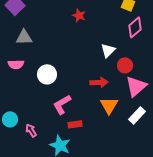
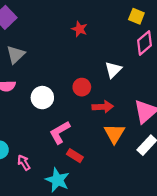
gray triangle: (24, 37) -> (16, 55), turned -42
red circle: (125, 65) -> (82, 87), moved
red rectangle: (75, 124) -> (75, 156), turned 40

